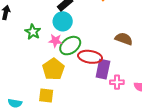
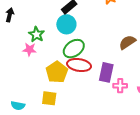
brown semicircle: (124, 39) -> (127, 42), turned -54
pink star: (55, 41) -> (29, 49), moved
red ellipse: (90, 57) -> (79, 65), moved

